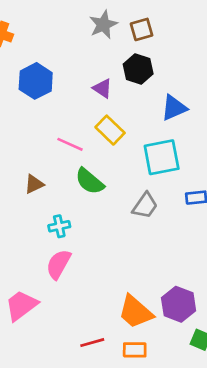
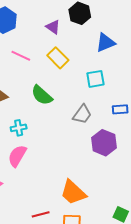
pink line: (70, 144) -> (21, 56), moved
cyan square: (162, 157) -> (95, 79), size x0.7
purple hexagon: (179, 304) -> (104, 143), moved

